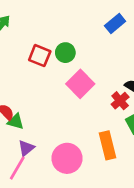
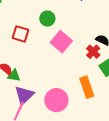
red square: (40, 56) -> (20, 34), moved
purple triangle: (26, 148) -> (24, 95), size x1.5

